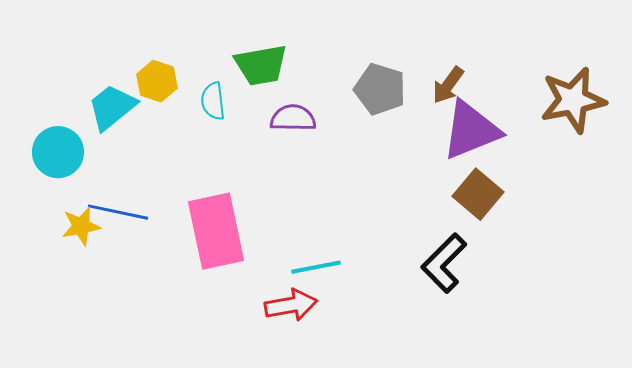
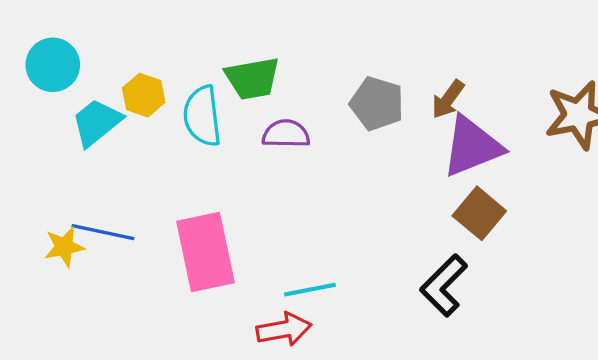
cyan semicircle: (213, 101) -> (202, 116), size x1.5
cyan circle: (58, 152) -> (53, 65), moved

